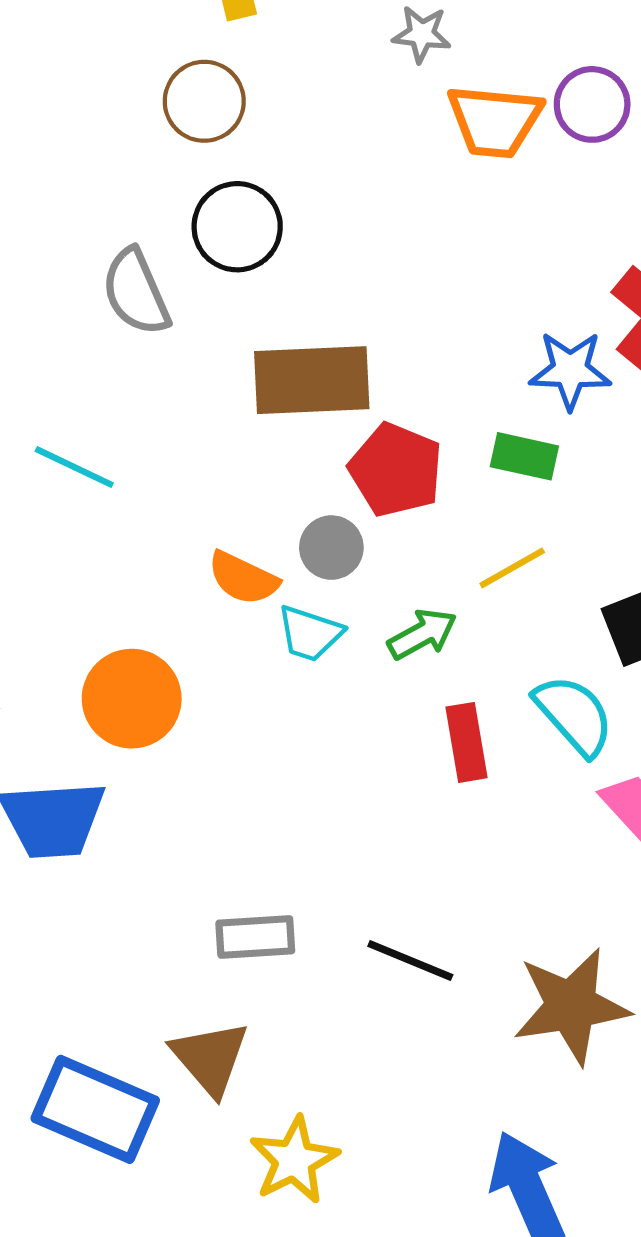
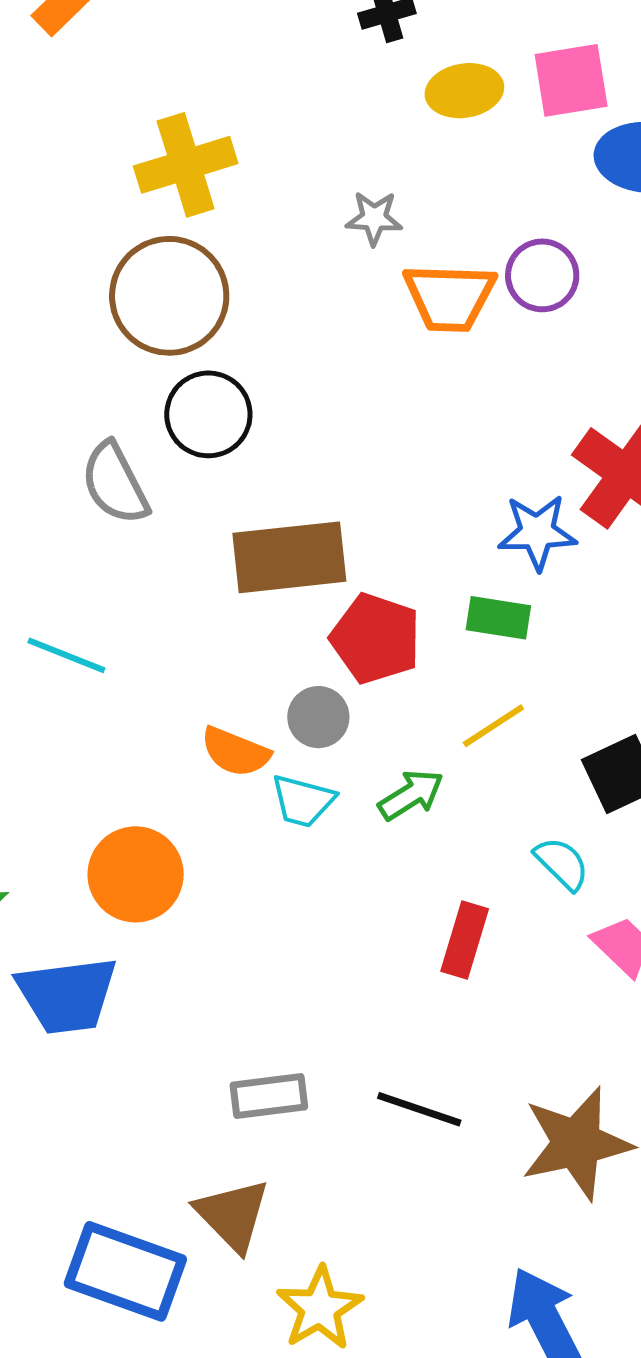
brown circle: (204, 101) -> (169, 296), size x1.5
cyan semicircle: (574, 715) -> (562, 863), size x0.7
red rectangle: (466, 742) -> (465, 940), moved, turned 30

